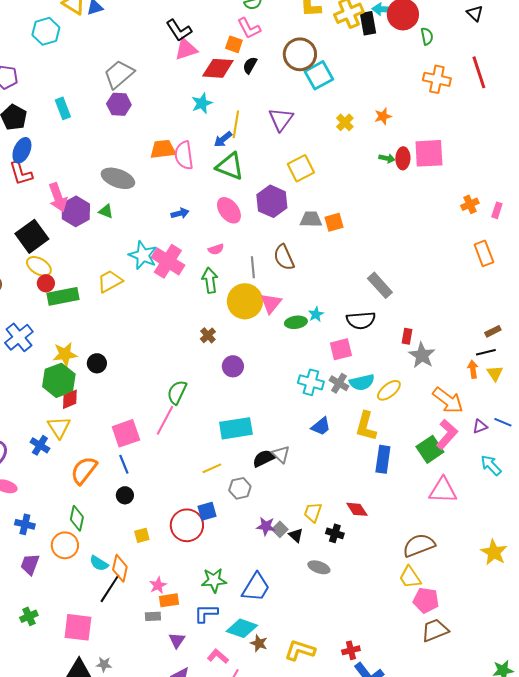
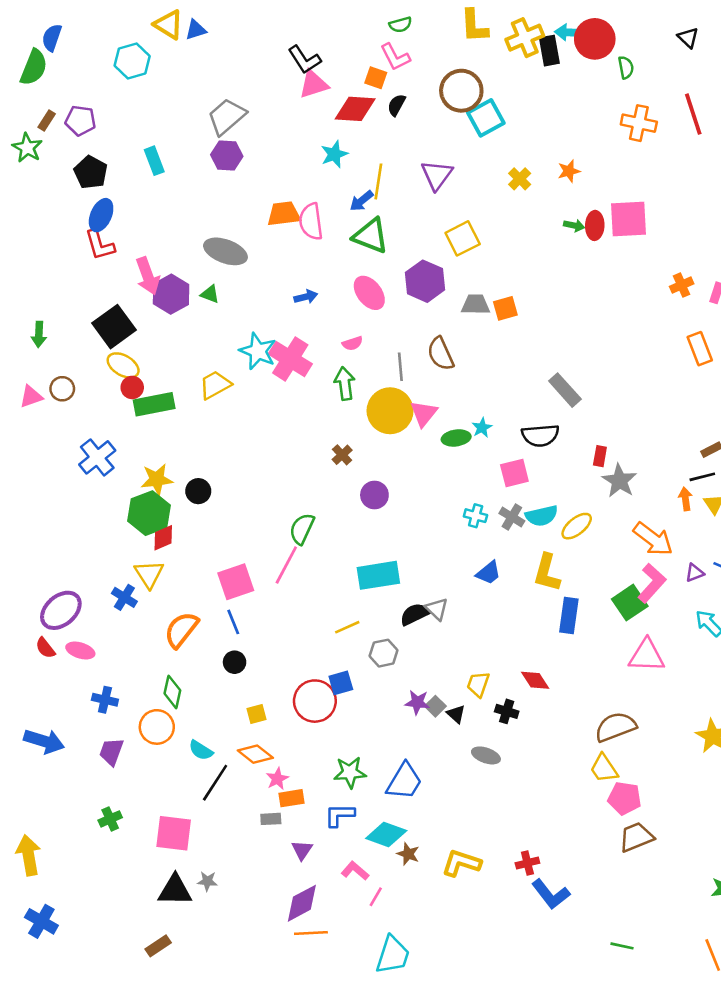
cyan cross: (311, 382) -> (476, 516), size x0.7
orange diamond: (120, 568) -> (255, 754), moved, turned -64

